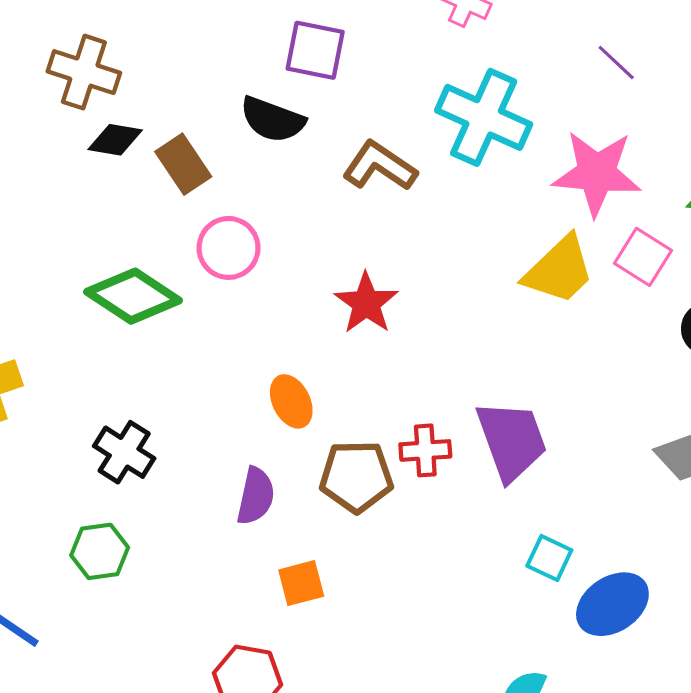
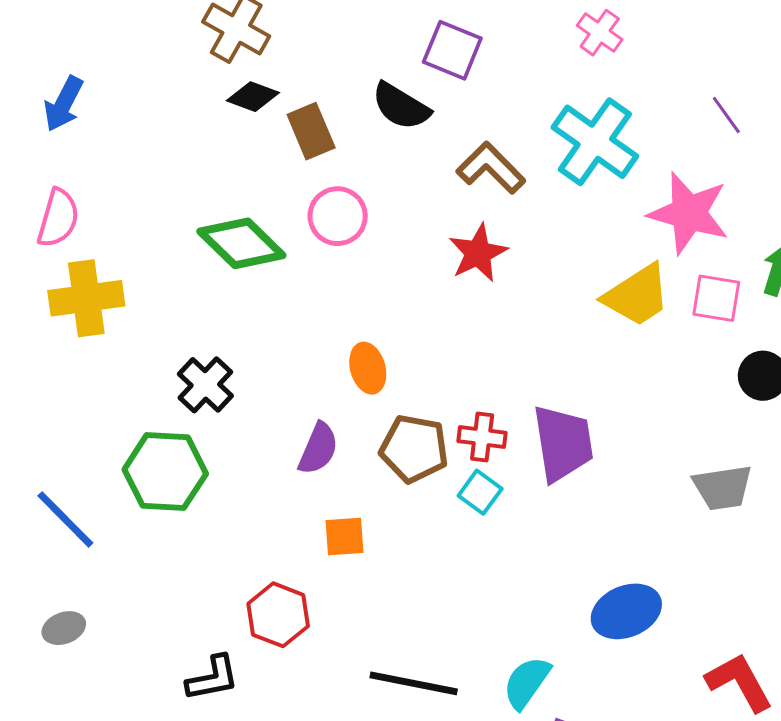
pink square: (643, 257) -> (716, 298), turned -34
red star: (366, 303) -> (478, 253), moved
green hexagon: (100, 551) -> (165, 472), size x1.5
cyan square: (549, 558) -> (480, 492), moved

